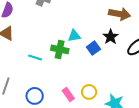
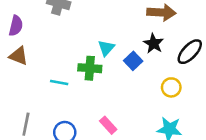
cyan triangle: (74, 36) -> (106, 48), turned -32
yellow circle: (89, 92) -> (171, 87), moved

